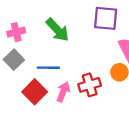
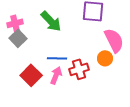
gray square: (14, 60) -> (18, 38), moved
blue line: (48, 68) -> (57, 58), moved

